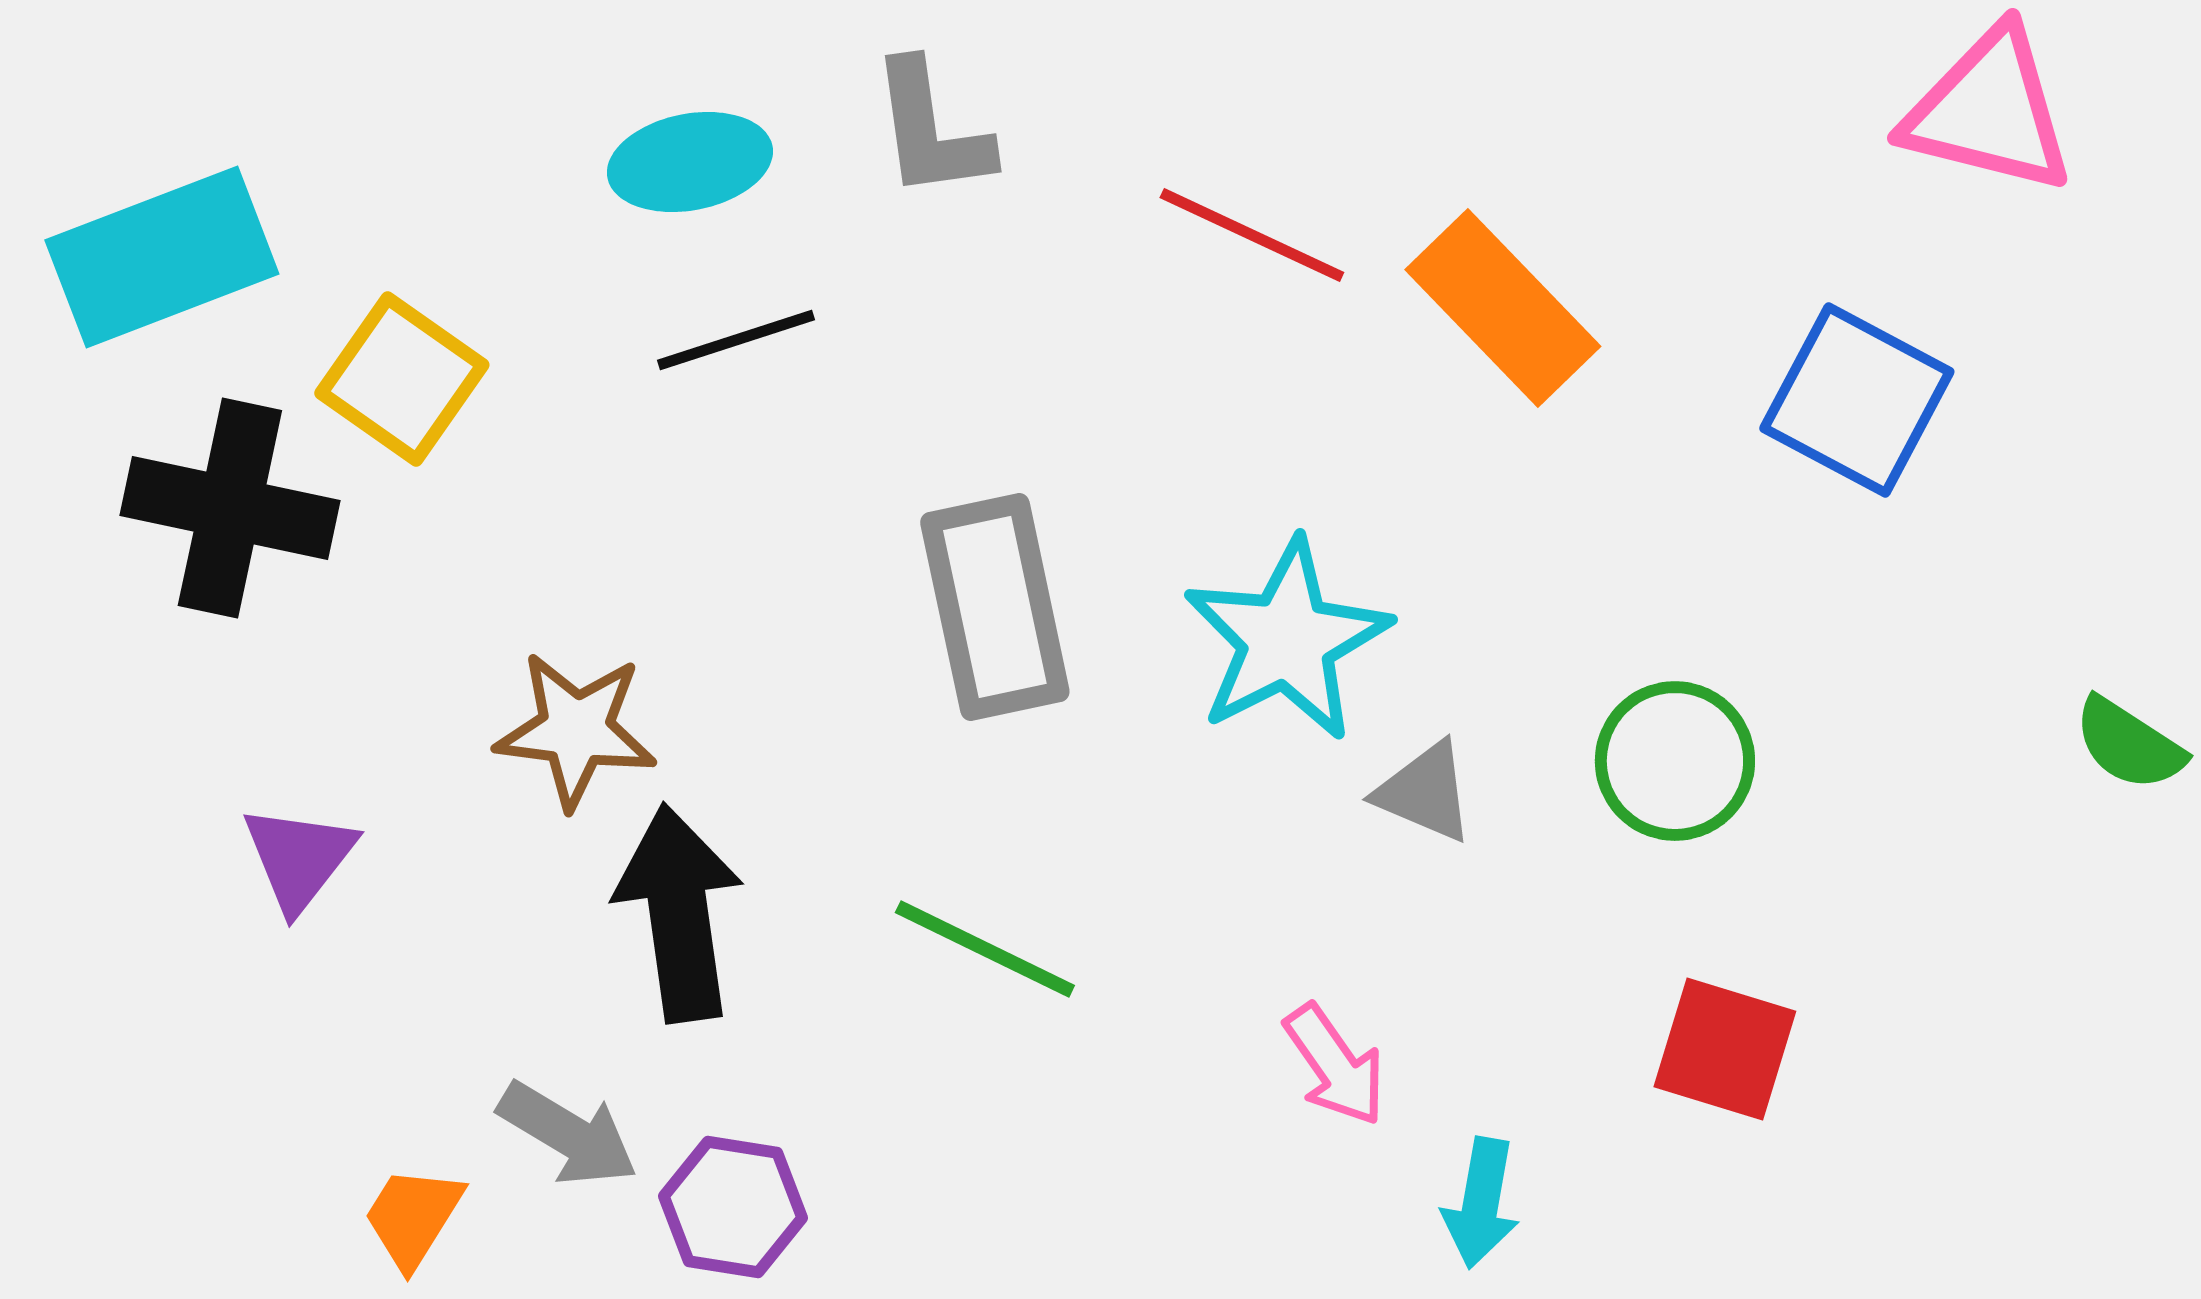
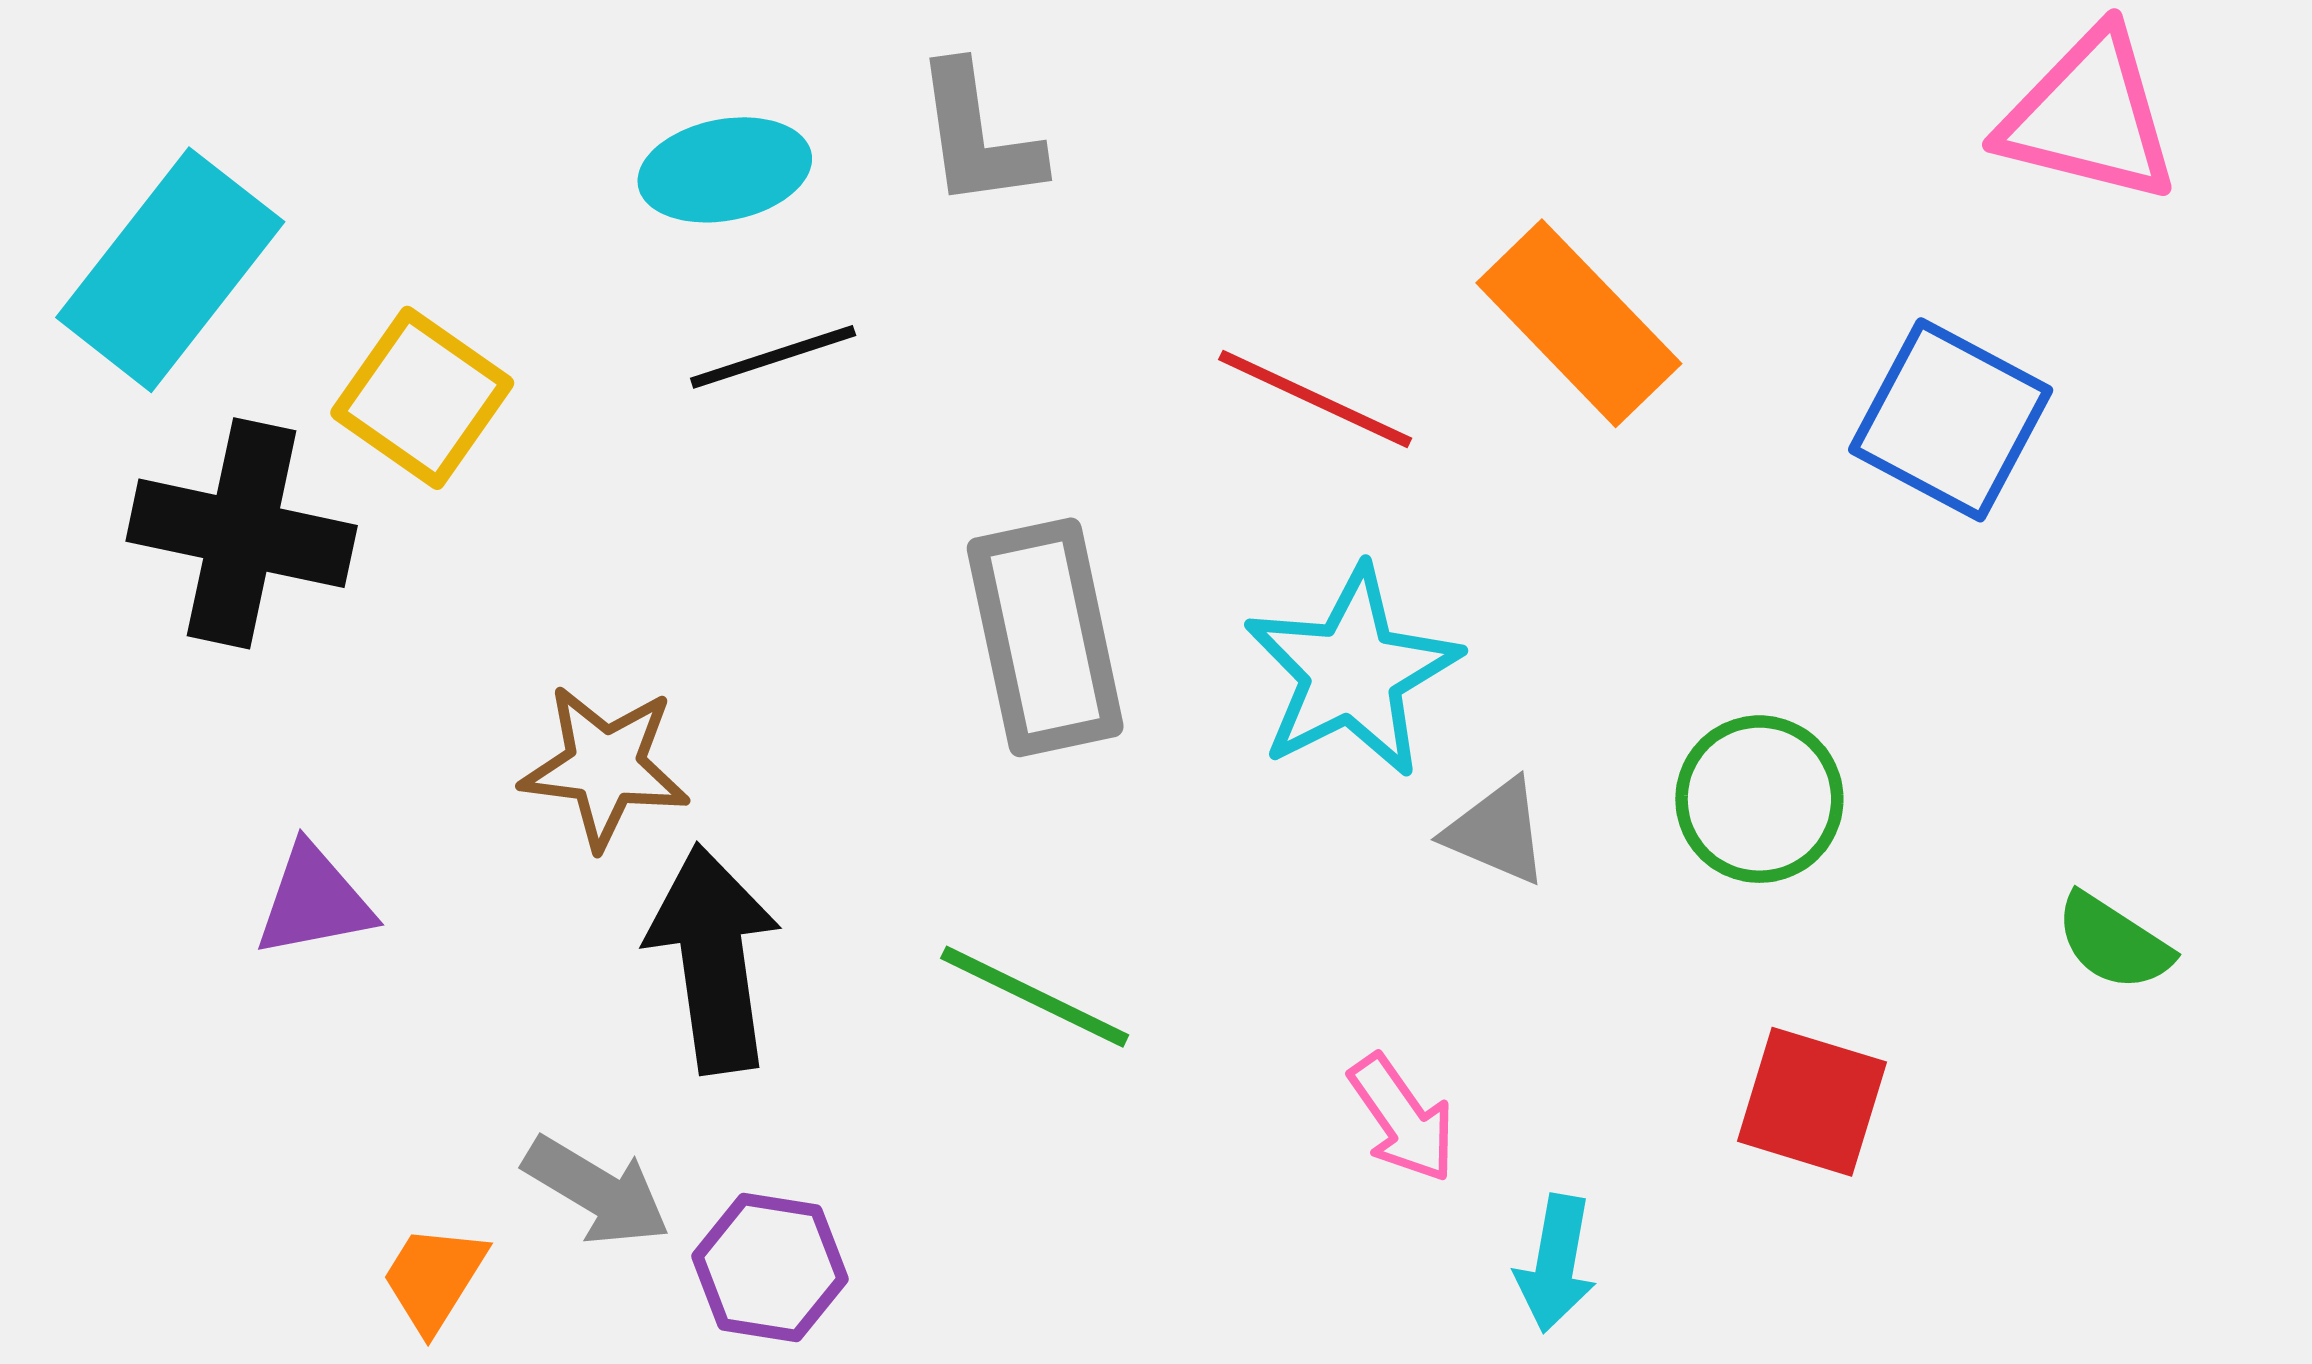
red line: (1252, 235) -> (1315, 399), moved
cyan rectangle: (162, 257) -> (170, 270), turned -31
green semicircle: (2129, 744) -> (2113, 942), moved
purple triangle: (299, 858) -> (314, 901), turned 41

